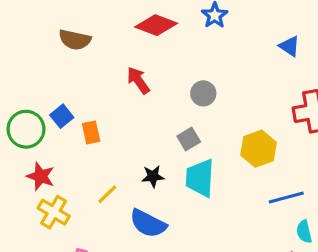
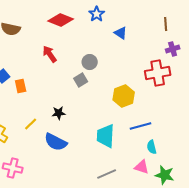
blue triangle: (289, 46) -> (121, 33), moved
gray square: (189, 139) -> (81, 80), moved
cyan trapezoid: (200, 178) -> (106, 136), moved

